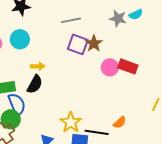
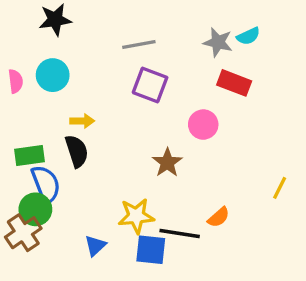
brown star: (94, 43) -> (167, 163), moved
red rectangle: (128, 66) -> (234, 83), moved
black semicircle: (35, 84) -> (77, 151), turned -48
yellow star: (71, 122) -> (136, 216), turned 30

